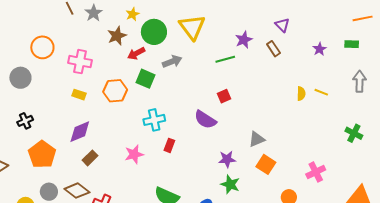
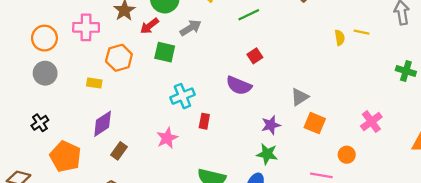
pink cross: (80, 62) -> (86, 27), moved
gray circle: (20, 78) -> (45, 73), moved
orange hexagon: (115, 91) -> (119, 58), moved
green star: (230, 184) -> (267, 154), moved

